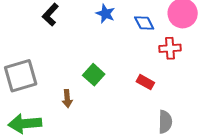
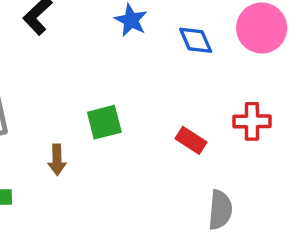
red cross: (170, 48) -> (252, 121), moved
green square: (94, 75) -> (104, 122), turned 30

